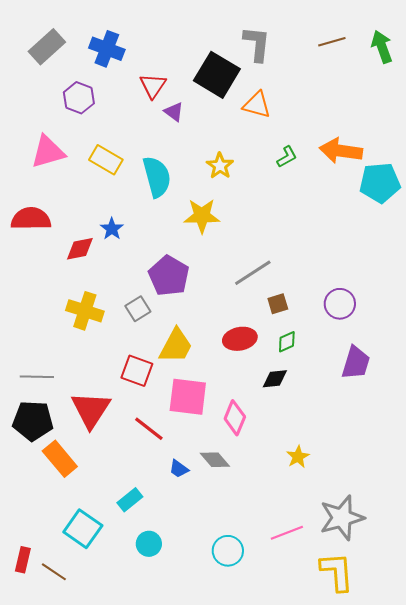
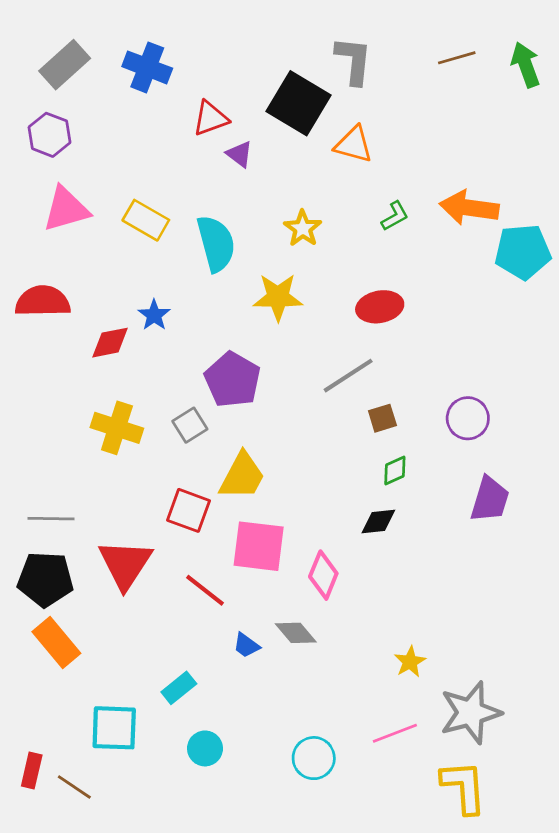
red triangle: (153, 86) -> (211, 118), turned 36
purple hexagon: (79, 98) -> (50, 135), moved
red ellipse: (240, 339) -> (380, 307), moved
yellow star: (298, 457) -> (410, 662), moved
orange rectangle: (60, 459) -> (56, 643), moved
cyan square: (83, 529) -> (114, 728), turned -33

